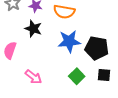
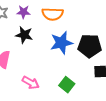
green square: (77, 76) -> (67, 85), moved

